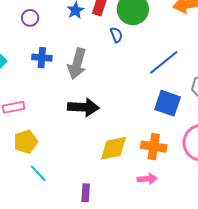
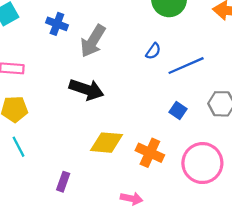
blue semicircle: (116, 35) -> (153, 51), moved, turned 42
blue square: (168, 103) -> (178, 110), size x0.6
pink arrow: (147, 179) -> (132, 199), moved

